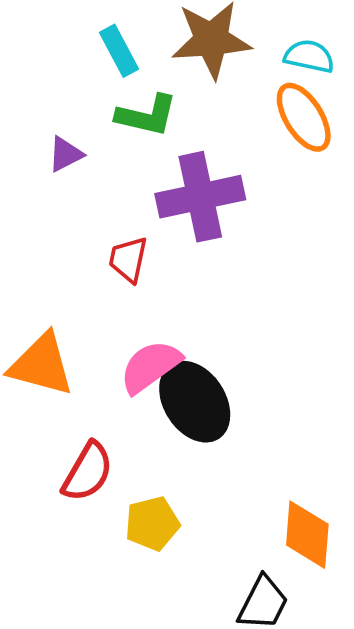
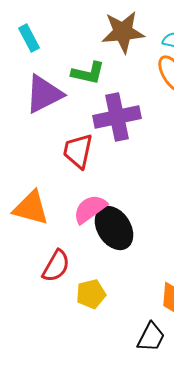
cyan rectangle: (119, 51) -> (29, 38), moved
purple triangle: (65, 154) -> (44, 94), size x2.0
red trapezoid: (128, 259) -> (78, 151), size x1.4

